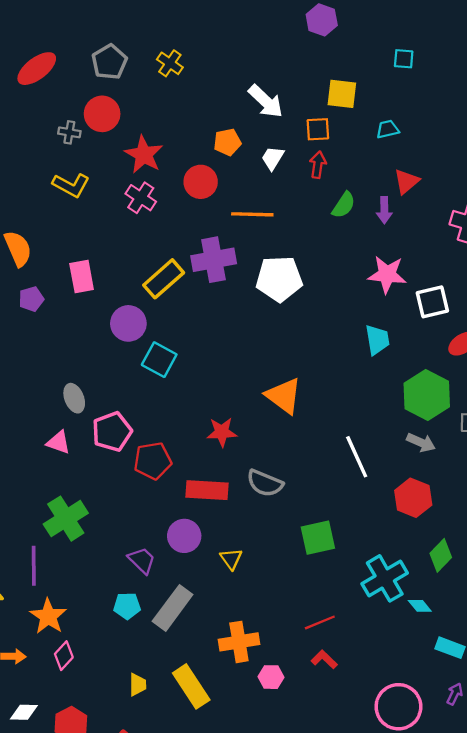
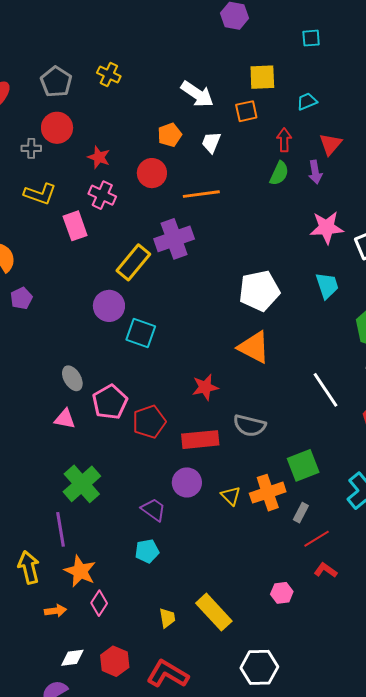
red star: (144, 155) -> (99, 157), size x0.7
red arrow: (318, 165) -> (284, 140), moved
pink rectangle: (82, 277) -> (75, 226), moved
white pentagon: (279, 279) -> (259, 291), moved
gray rectangle: (173, 608) -> (301, 513), moved, size x0.5
orange cross: (239, 642) -> (268, 493), moved

